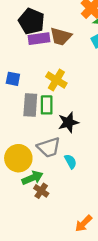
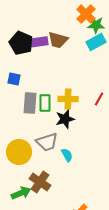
black pentagon: (31, 21) -> (21, 43), moved
yellow cross: (56, 80) -> (68, 99), moved, turned -30
green arrow: (32, 178) -> (21, 193), moved
brown cross: (41, 191) -> (40, 182), size x1.5

